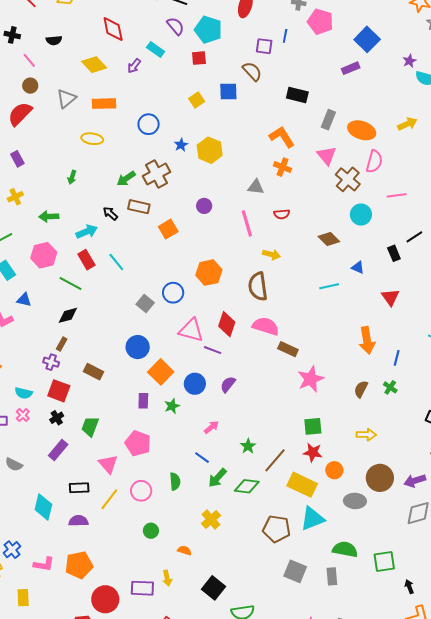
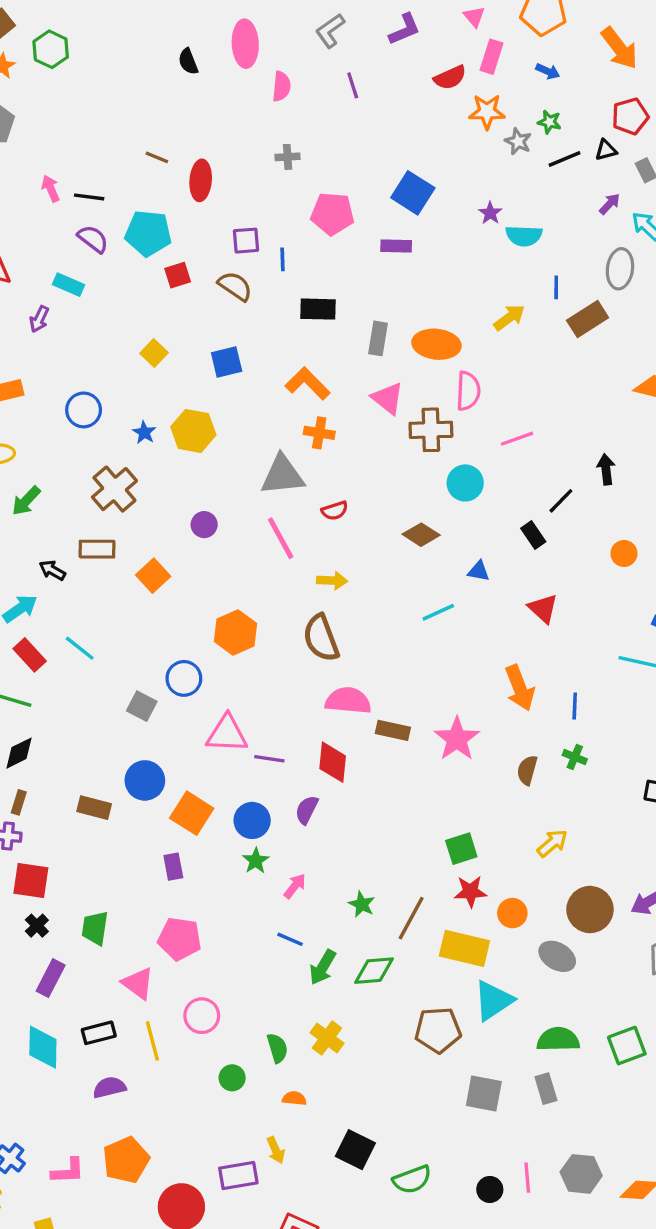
pink pentagon: (320, 22) -> (332, 214), moved
blue line: (285, 36) -> (283, 259), moved
red square: (199, 58) -> (178, 275), moved
purple rectangle: (351, 68) -> (396, 246), turned 36
blue square: (228, 91) -> (227, 362), moved
green arrow: (126, 179) -> (26, 501), moved
brown cross: (348, 179) -> (431, 430), turned -30
gray triangle: (256, 187) -> (282, 475), size x1.6
red diamond: (227, 324) -> (333, 762), moved
brown rectangle: (93, 372) -> (94, 808), moved
pink star: (311, 379) -> (457, 739), moved
green star: (172, 406) -> (256, 861), moved
yellow arrow: (366, 435) -> (552, 843), turned -30
green semicircle: (175, 481) -> (277, 1048), moved
yellow line: (109, 499) -> (152, 1041), turned -40
gray ellipse: (355, 501) -> (557, 956), turned 40
cyan diamond: (43, 507) -> (43, 1047), moved

